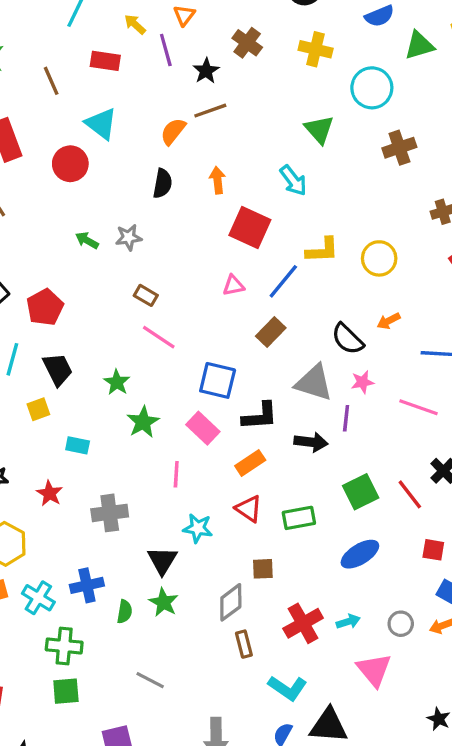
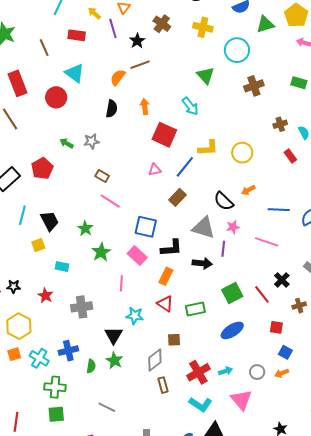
red pentagon: (45, 307) -> (42, 168), moved
orange rectangle: (250, 463) -> (166, 276), turned -30
cyan L-shape: (288, 688) -> (201, 404), moved

